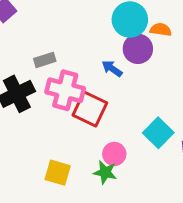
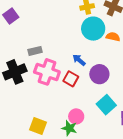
purple circle: (138, 49) -> (99, 74), moved
red square: (90, 109) -> (71, 79), moved, size x0.7

